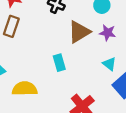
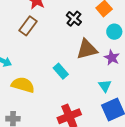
cyan rectangle: (59, 63) -> (61, 71), turned -42

